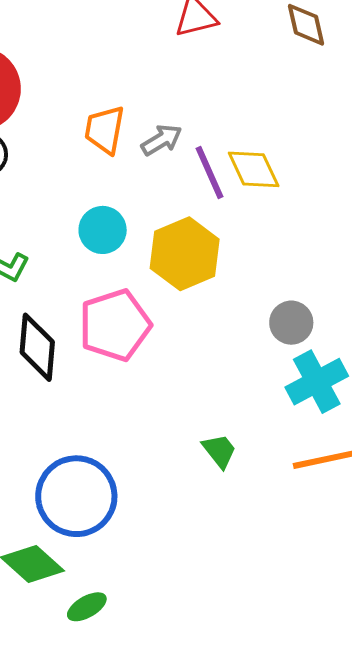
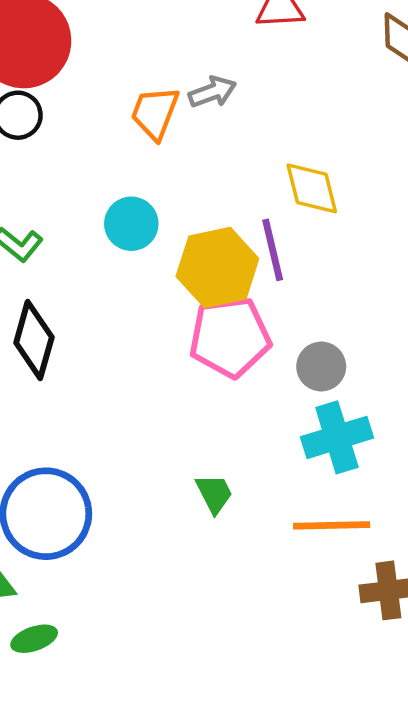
gray arrow: (162, 140) -> (212, 92), moved
purple line: (210, 173) -> (273, 250), moved
pink pentagon: (115, 325) -> (230, 337), moved

